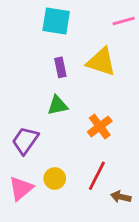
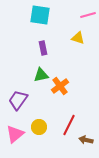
yellow triangle: (101, 62) -> (78, 38), moved, size x0.6
orange cross: (100, 126) -> (60, 86), moved

